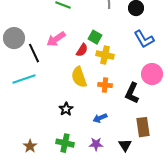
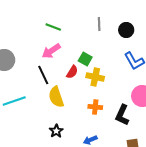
pink arrow: (56, 39) -> (51, 51), moved
black line: (34, 53) -> (43, 75), moved
yellow semicircle: (79, 77) -> (56, 97), moved

